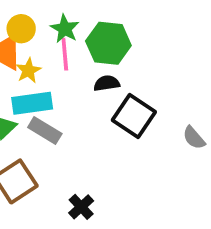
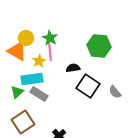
green hexagon: (108, 43) -> (99, 46), moved
yellow star: (28, 71) -> (39, 61), moved
gray semicircle: (194, 138) -> (115, 92), moved

